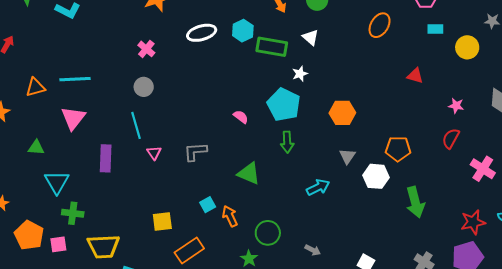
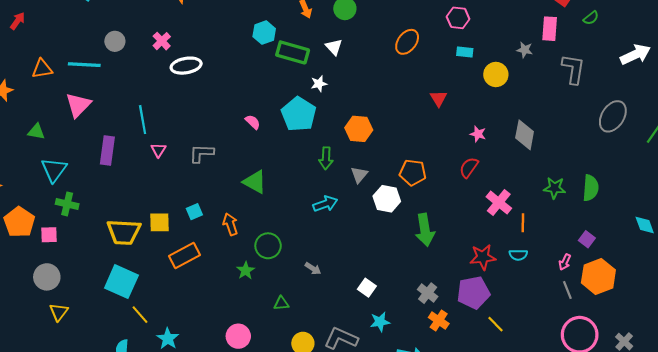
white ellipse: (202, 33) -> (186, 66), moved
red triangle: (415, 76) -> (439, 98), turned 36
gray circle: (144, 87) -> (115, 41), moved
green arrow: (287, 142) -> (326, 158), moved
cyan square: (208, 205) -> (194, 212), moved
yellow trapezoid: (103, 246) -> (124, 232), moved

